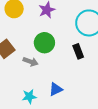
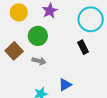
green circle: (44, 43) -> (38, 36), moved

